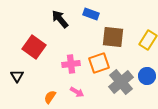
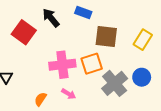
red square: (34, 47) -> (24, 32), moved
pink cross: (71, 64) -> (62, 65), size x1.4

